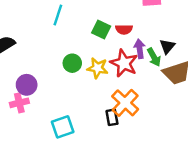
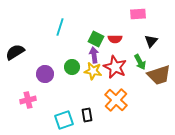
black triangle: (167, 46) -> (151, 41), moved
purple arrow: (140, 49) -> (94, 55), moved
purple circle: (27, 85) -> (45, 74), moved
black rectangle: (112, 117) -> (87, 115), moved

